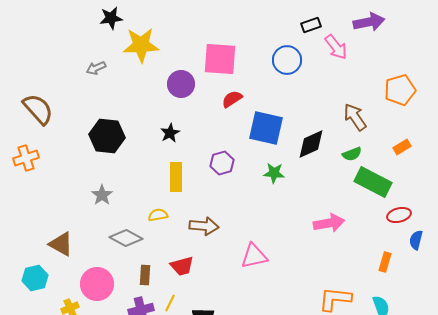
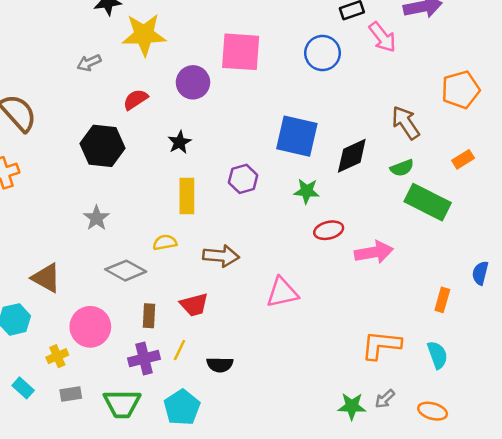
red semicircle: (232, 99) -> (136, 99), moved
red ellipse: (399, 215) -> (329, 230), moved

